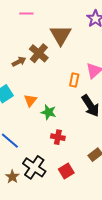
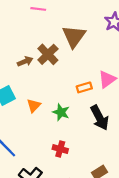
orange rectangle: (74, 80) -> (84, 87), turned 56
green star: (49, 112) -> (61, 112), moved

